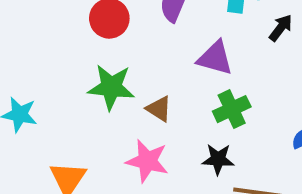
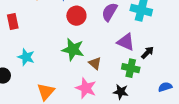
black arrow: (281, 28) -> (147, 53), moved
green cross: (232, 109) -> (131, 68), turned 30

